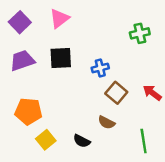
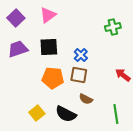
blue cross: (100, 68) -> (81, 55), turned -32
brown square: (116, 93) -> (79, 75), moved, turned -30
orange pentagon: (28, 111) -> (53, 78), moved
black semicircle: (82, 141) -> (66, 114), size x1.5

